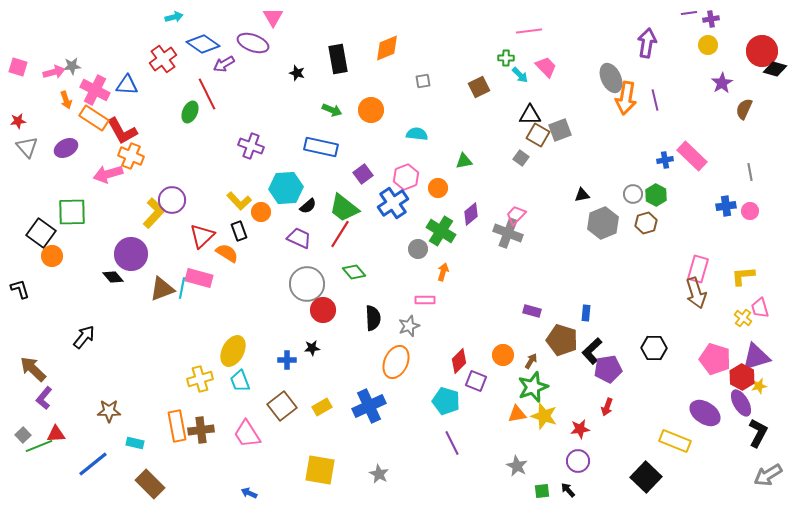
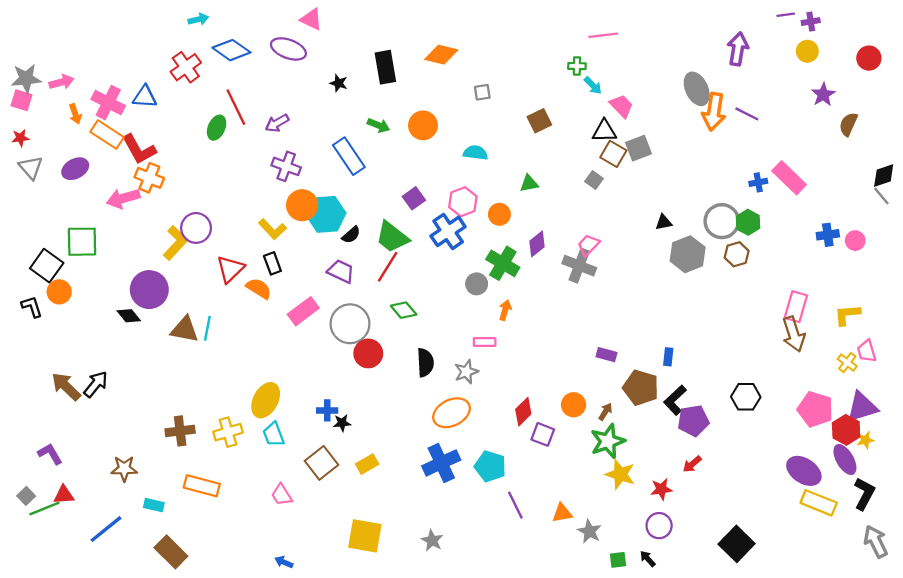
pink triangle: (273, 17) -> (311, 19), turned -35
orange diamond: (387, 48) -> (441, 55), turned 36
red circle: (762, 51) -> (869, 58), size x0.7
purple arrow: (224, 64) -> (277, 123), moved
gray star: (72, 66) -> (26, 79), moved, size x1.5
pink square: (18, 67) -> (22, 100), moved
pink trapezoid: (546, 67) -> (621, 106), moved
black diamond: (775, 69) -> (884, 176), moved, turned -35
brown square: (479, 87) -> (539, 121), moved
purple line: (655, 100) -> (747, 114), turned -50
blue rectangle: (321, 147) -> (349, 156), moved, turned 44
gray line: (750, 172) -> (881, 196), moved, turned -30
gray circle: (633, 194) -> (722, 221), size x1.6
orange circle: (261, 212) -> (302, 205), moved, size x1.4
pink rectangle: (199, 278) -> (303, 311), moved, turned -52
black L-shape: (20, 289) -> (32, 307), moved
brown triangle: (162, 289) -> (185, 329), turned 32
black star: (312, 348) -> (342, 423), moved
orange ellipse: (396, 362) -> (452, 413), turned 40
brown arrow: (33, 369) -> (66, 387), moved
purple L-shape: (44, 398) -> (50, 454), turned 110
cyan pentagon: (446, 401) -> (490, 466), moved
blue cross: (369, 406) -> (441, 463), moved
red arrow: (607, 407) -> (692, 464), turned 30
orange triangle: (517, 414) -> (562, 513), moved
orange rectangle: (177, 426) -> (202, 486), turned -64
brown cross: (201, 430) -> (180, 431), moved
pink trapezoid: (247, 434) -> (282, 495), size x0.7
yellow rectangle: (675, 441) -> (819, 503), moved
gray arrow: (768, 475) -> (876, 542), turned 96

